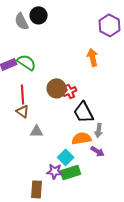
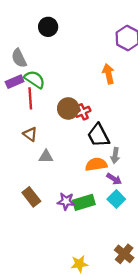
gray semicircle: (22, 21) -> (19, 58), moved
red line: (23, 94) -> (30, 98), moved
cyan square: (66, 157) -> (116, 199), moved
brown rectangle: (37, 189) -> (31, 197), moved, turned -42

